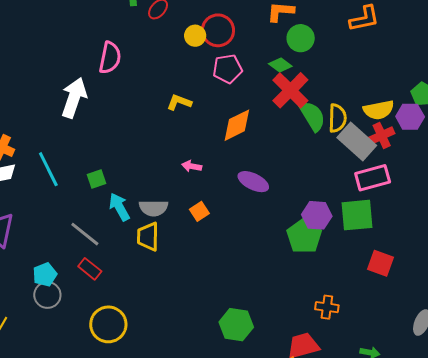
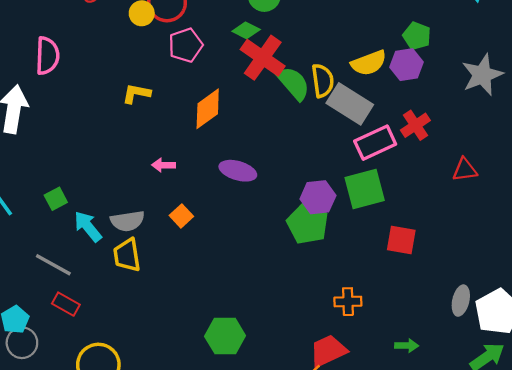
red cross: (382, 135) -> (415, 125), moved
green hexagon: (236, 325) -> (225, 336), moved

